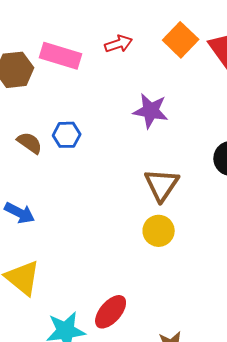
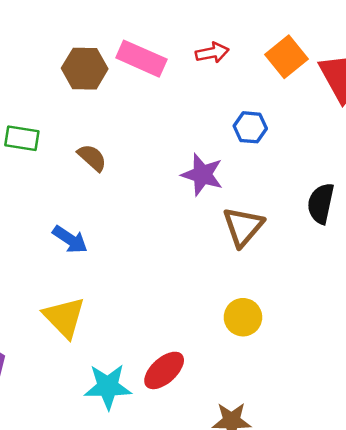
purple star: (151, 111) -> (202, 175), moved
blue hexagon: (67, 135) -> (250, 127), moved
yellow circle: (159, 231) -> (243, 317), moved

